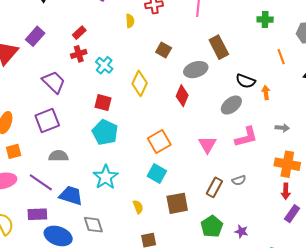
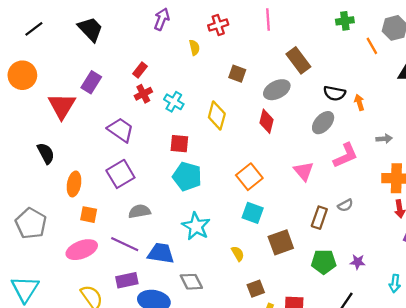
orange line: (281, 57) -> (372, 46), moved
orange square: (14, 151) -> (89, 215), turned 35
green pentagon: (212, 226) -> (324, 262), turned -30

